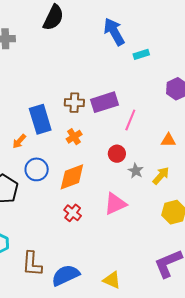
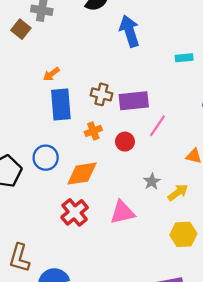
blue arrow: (114, 32) -> (130, 31), moved
orange arrow: (19, 141) -> (51, 74), moved
red circle: (117, 154) -> (125, 142), moved
red cross: (73, 213) -> (75, 212), size x1.4

